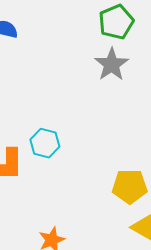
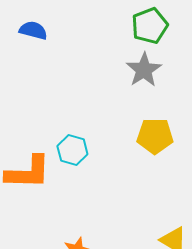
yellow pentagon: (130, 186) -> (155, 136), moved

